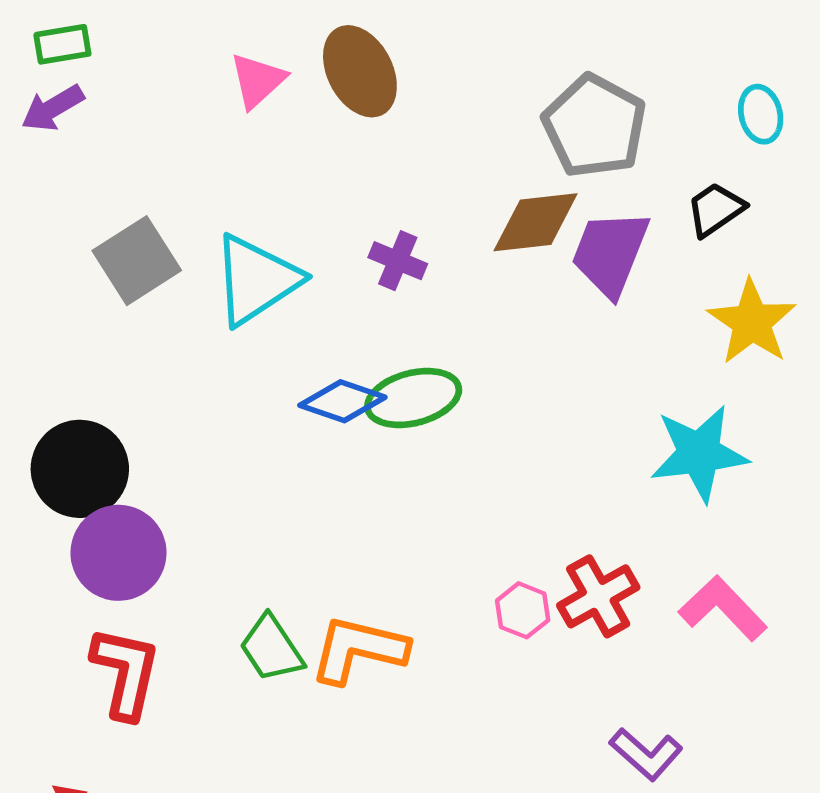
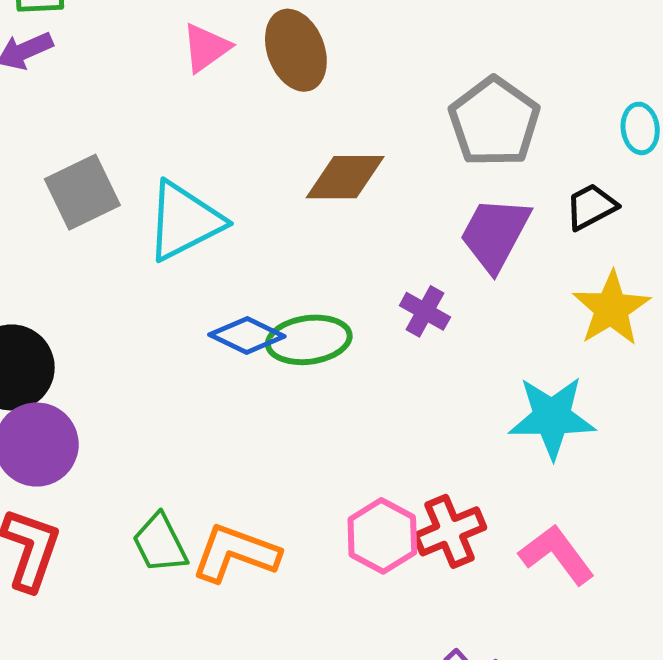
brown diamond: (536, 222) -> (345, 177), moved
purple cross: (398, 261) -> (425, 311), moved
pink hexagon: (523, 610) -> (382, 536), size x1.5

